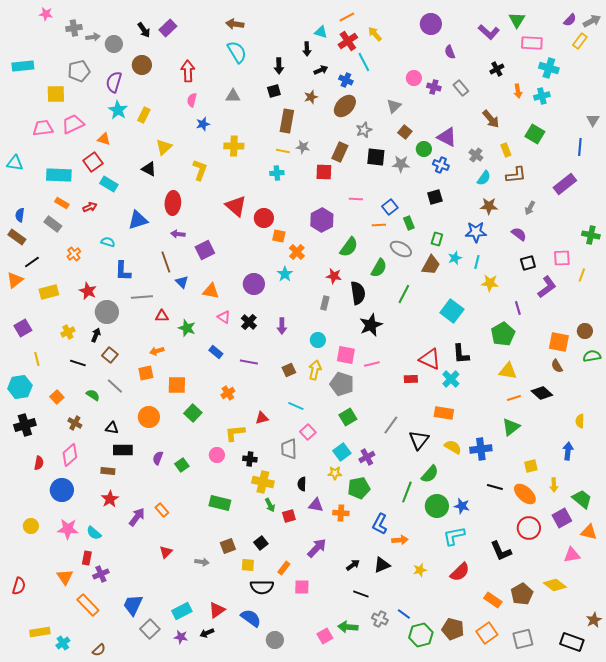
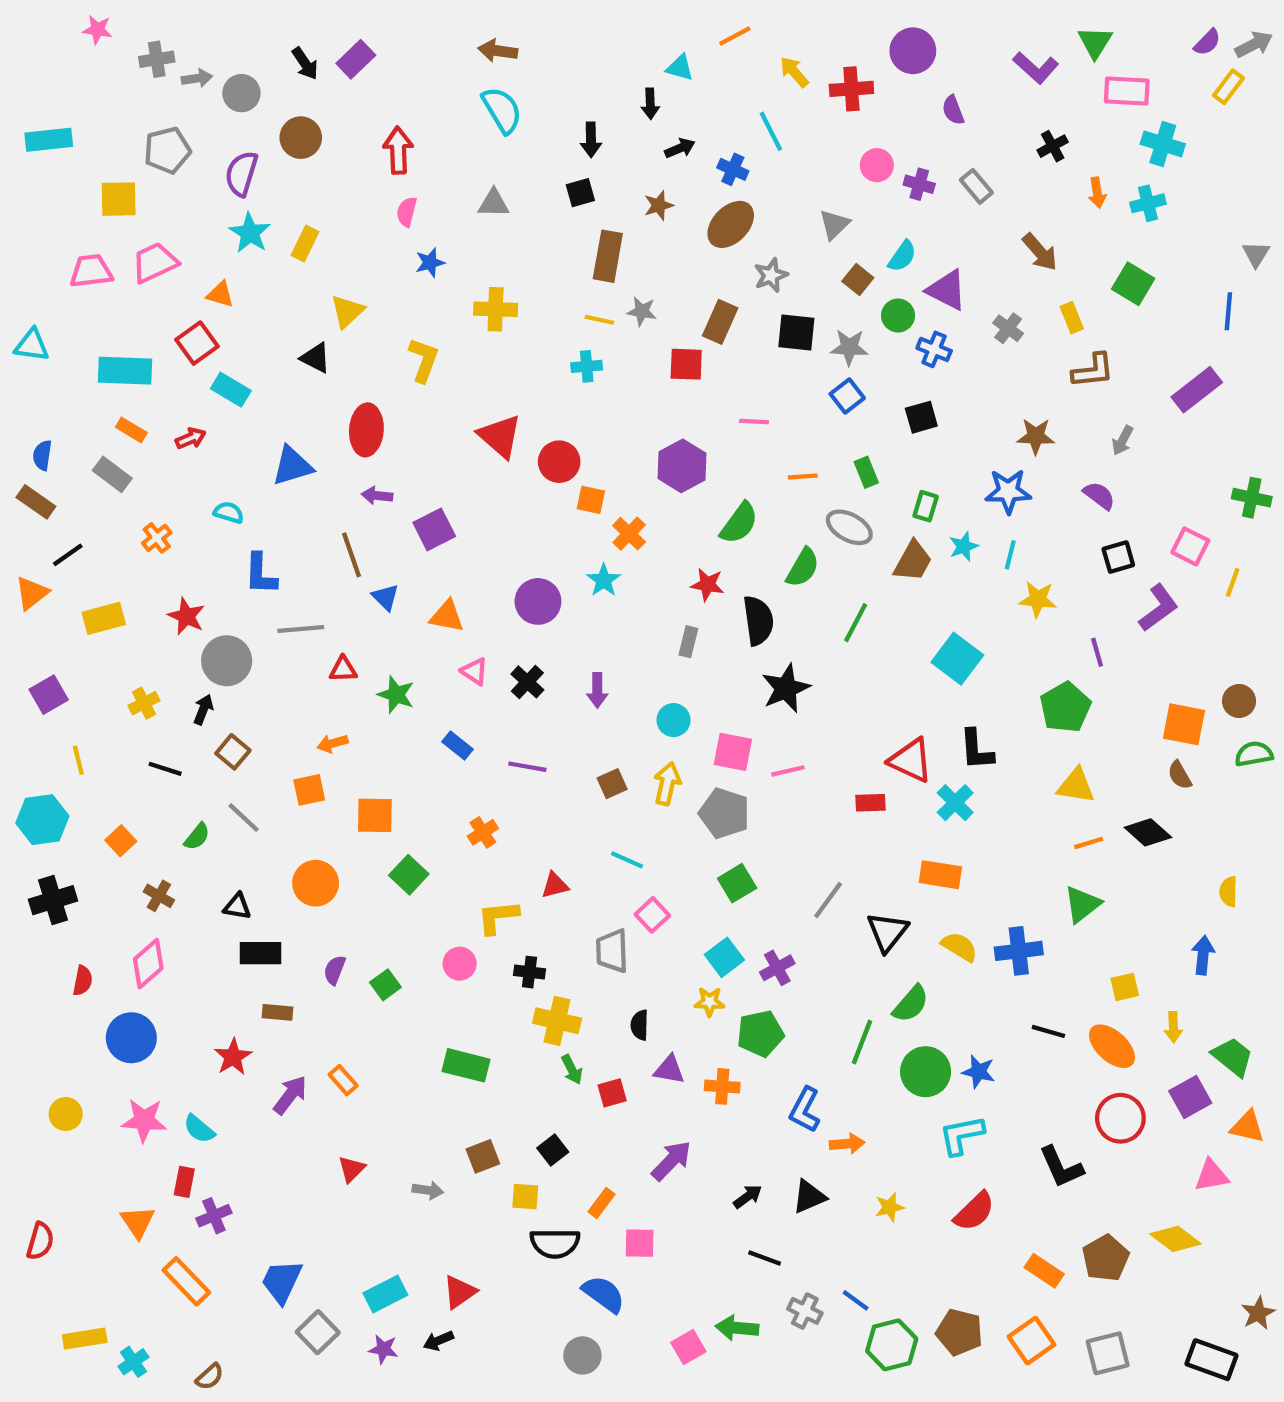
red cross: (348, 41) -> (851, 89), moved, turned 30
cyan semicircle: (484, 178) -> (902, 256), moved
blue square: (390, 207) -> (847, 396), moved
pink square: (562, 258) -> (1190, 546), turned 30
green semicircle: (93, 395) -> (197, 837), turned 96
brown rectangle: (108, 471) -> (277, 1012), moved
blue semicircle: (251, 618) -> (604, 1294), moved

